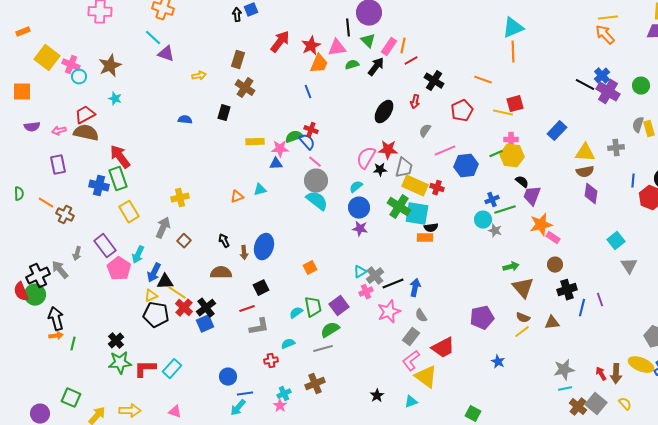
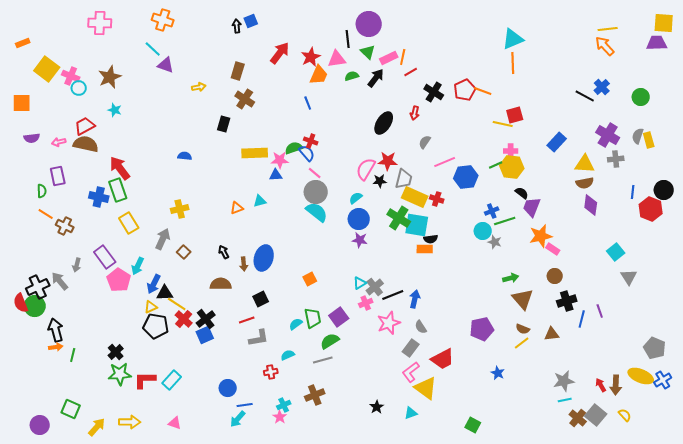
pink rectangle: (389, 47) -> (389, 58), turned 30
purple cross: (608, 92) -> (608, 135), moved
red pentagon: (462, 111) -> (465, 90), moved
blue semicircle: (185, 120) -> (185, 156), moved
yellow rectangle: (255, 142) -> (255, 153), size x1.4
green semicircle: (19, 194) -> (42, 191), moved

